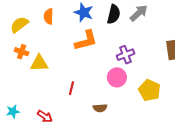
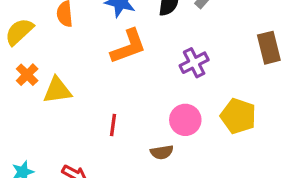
orange cross: (22, 52) -> (27, 75), turned 32
pink circle: (117, 77) -> (185, 120), moved

